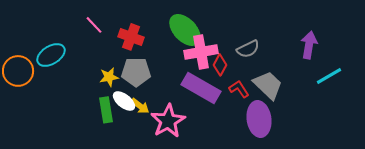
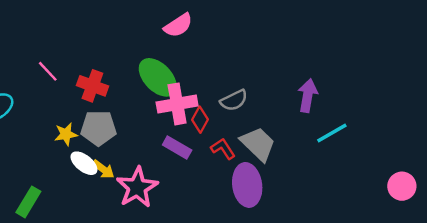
purple rectangle: (201, 88) -> (177, 147), size x0.6
green rectangle: (106, 110) -> (28, 202), moved, turned 40

